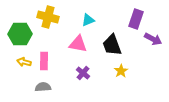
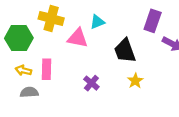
pink triangle: (78, 44) -> (78, 38), moved
gray semicircle: (43, 87) -> (29, 92), moved

